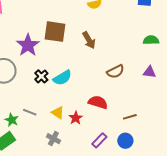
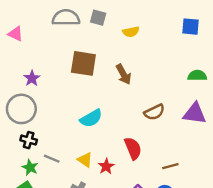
purple star: (28, 45) -> (32, 78), moved, size x0.6
purple triangle: (149, 72) -> (195, 113), size x1.5
black cross: (41, 76) -> (29, 140), moved, turned -32
red semicircle: (98, 102) -> (133, 148), turned 48

